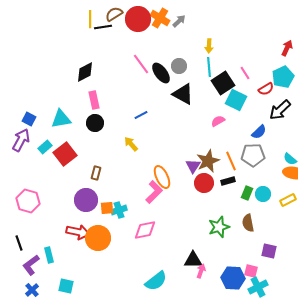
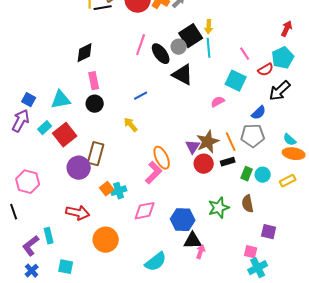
pink line: (141, 64) -> (141, 45), turned 55
black square: (223, 83) -> (191, 36), moved
brown rectangle: (96, 173) -> (96, 154), size x1.6
purple circle: (86, 200) -> (79, 168), moved
orange square: (107, 208) -> (107, 189), turned -32
orange circle: (98, 238) -> (106, 240), moved
black line: (19, 243) -> (14, 212), moved
blue hexagon: (233, 278) -> (183, 220), moved

